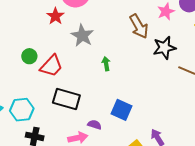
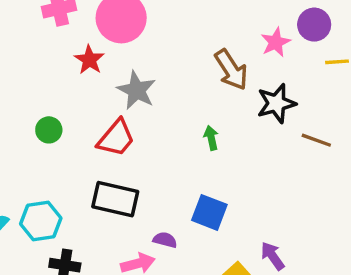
green arrow: (106, 64) -> (211, 138), moved
red trapezoid: (51, 66) -> (116, 138), moved

